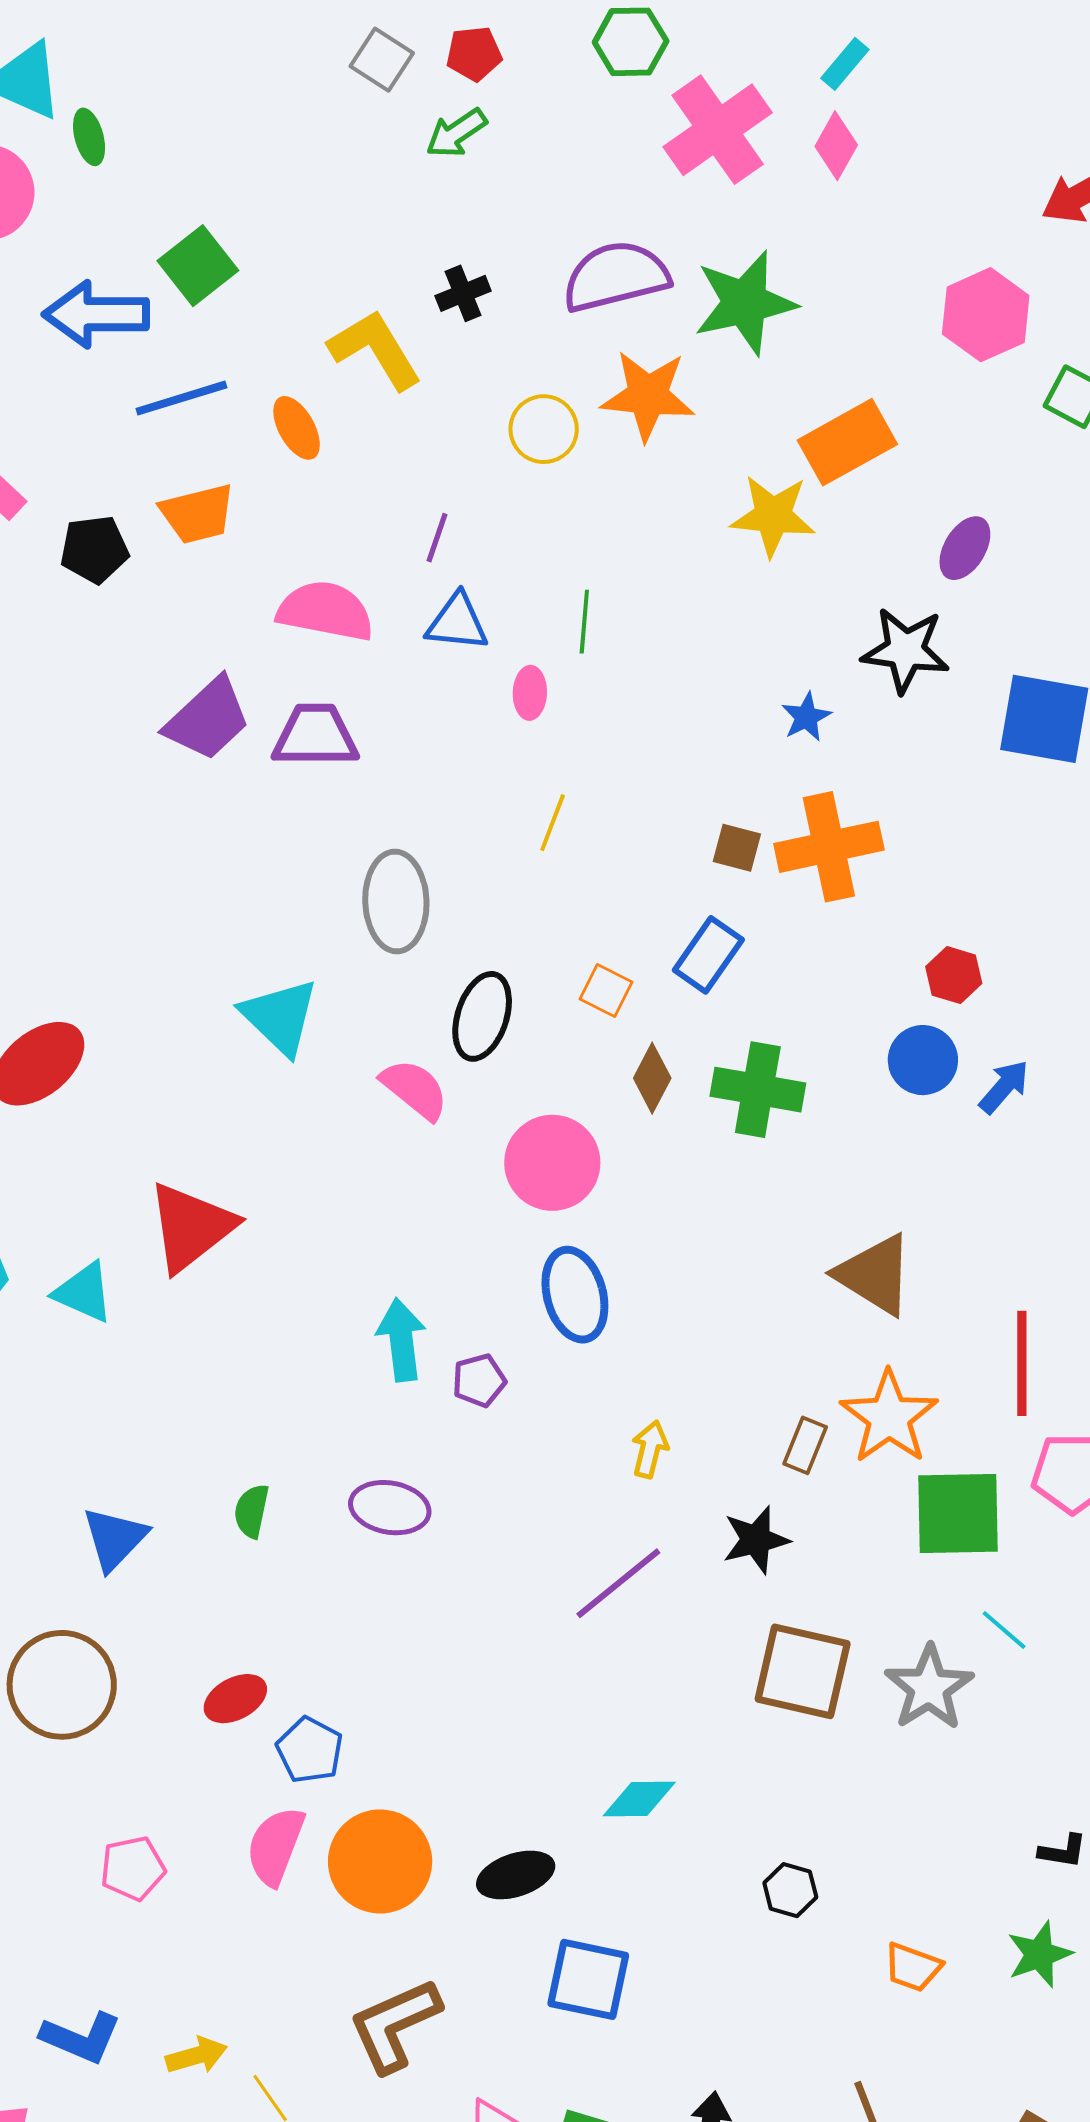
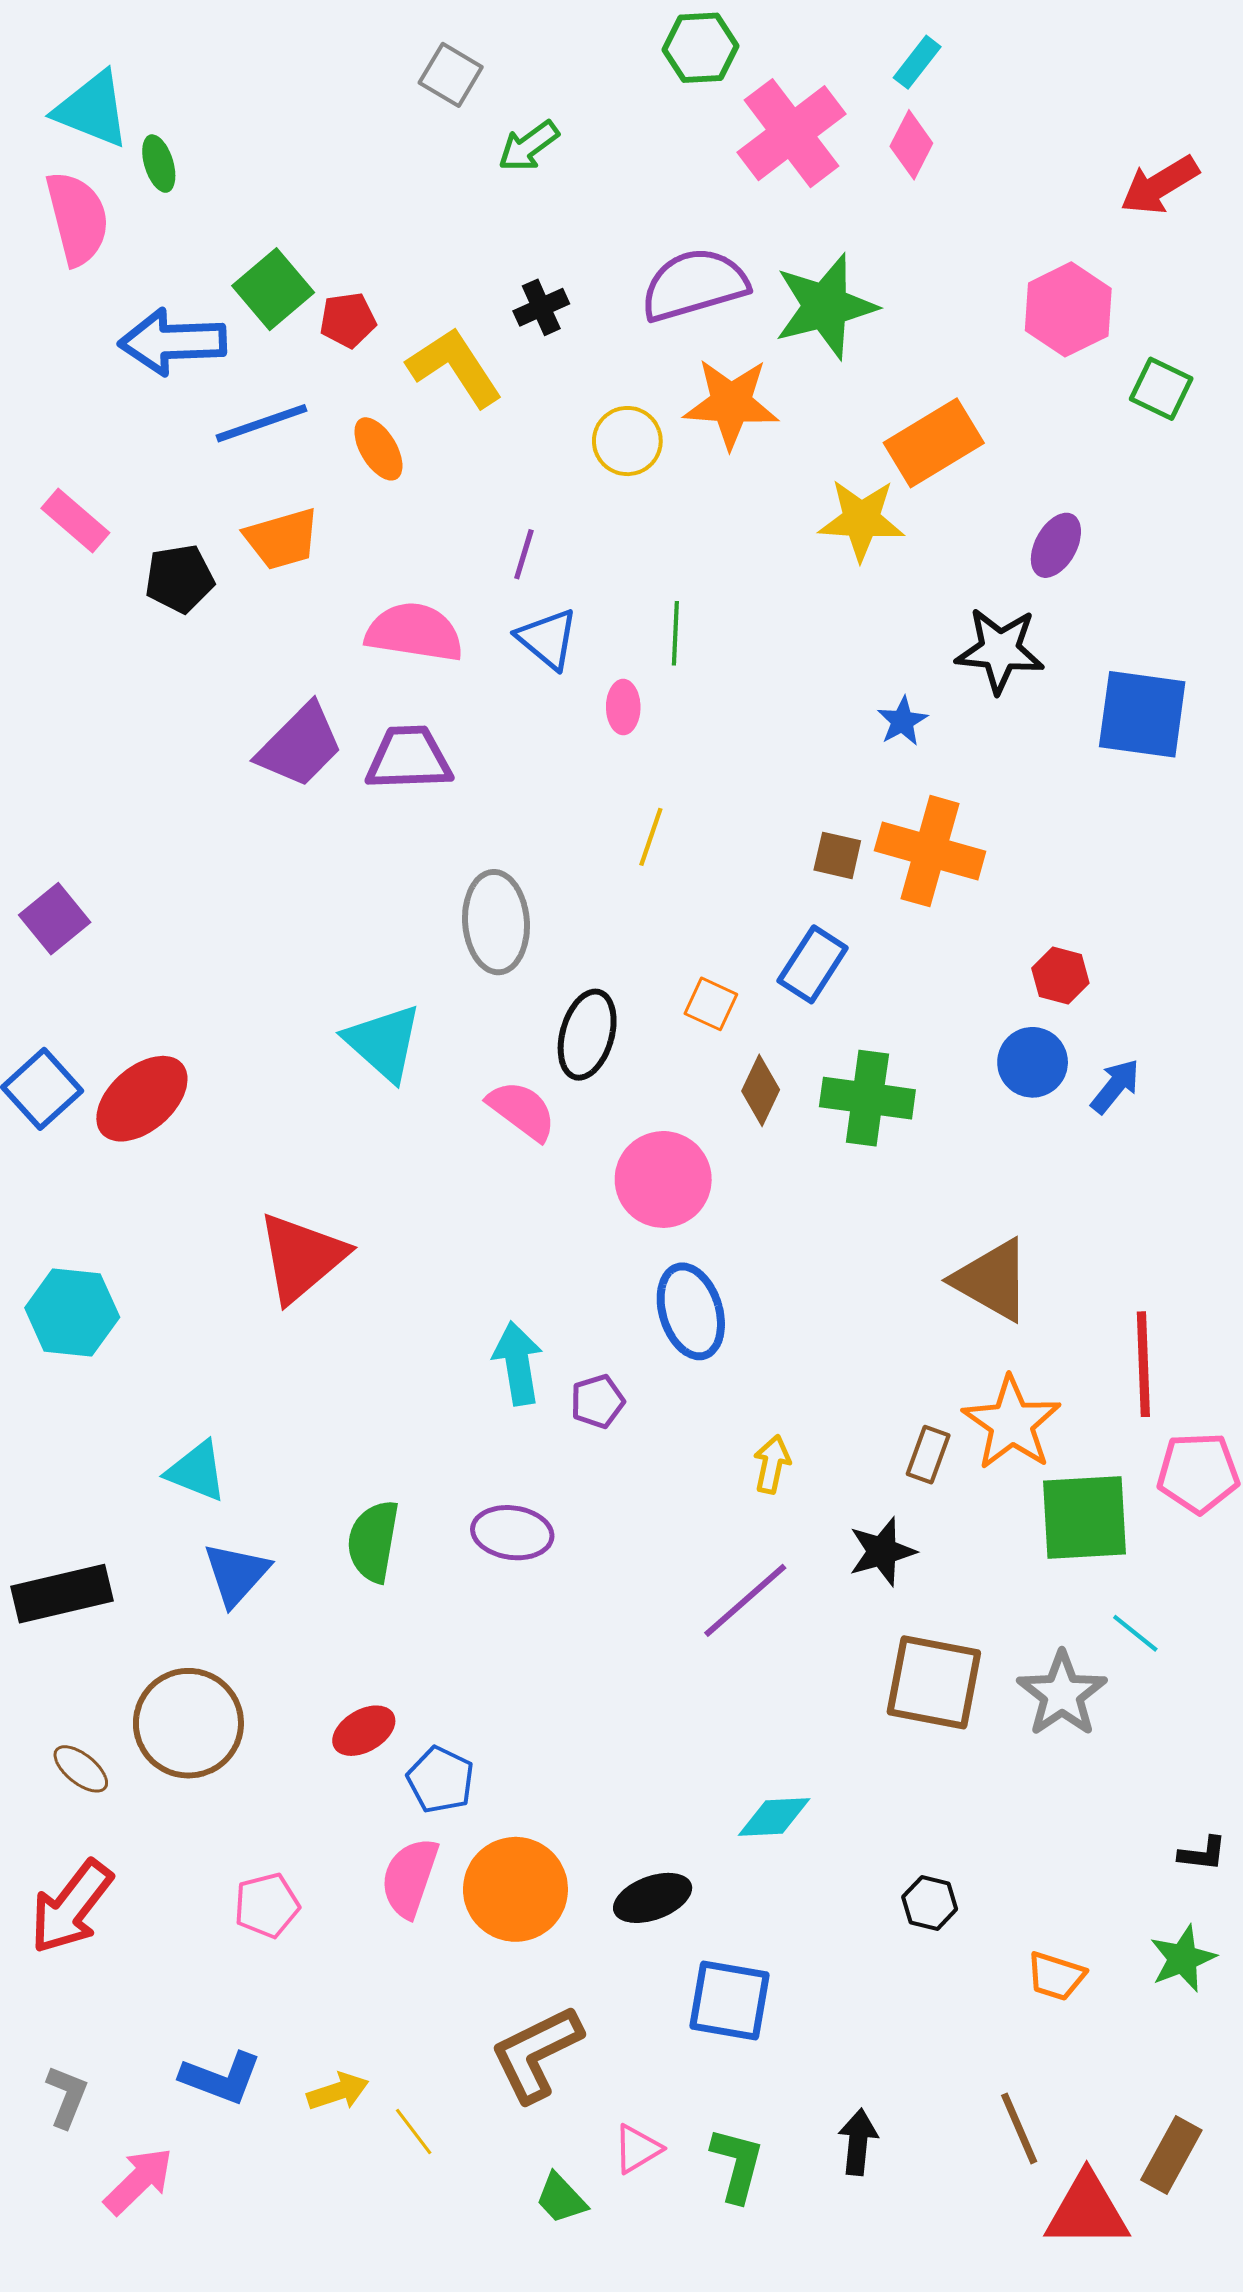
red pentagon: (474, 54) -> (348, 320), moved
blue triangle: (457, 622) -> (547, 639), turned 36
orange cross: (829, 847) -> (930, 851), turned 30
cyan triangle: (84, 1292) -> (197, 1471), moved
green semicircle: (252, 1511) -> (373, 1541), size x1.5

